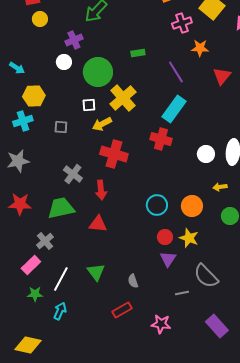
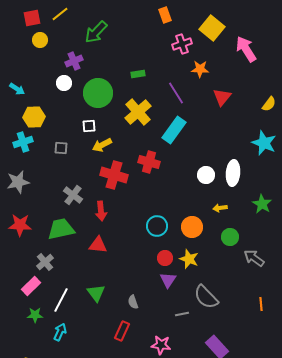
yellow cross: (123, 98) -> (138, 112), moved
red cross: (161, 139) -> (149, 162), moved
red rectangle: (122, 310) -> (122, 331), turned -36

